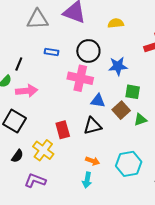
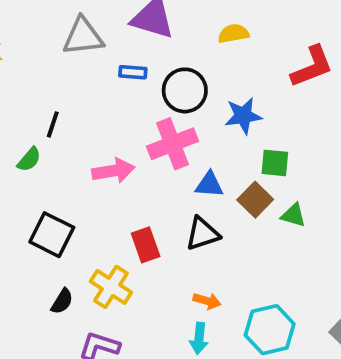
blue rectangle: (51, 52) -> (133, 72), moved
pink cross: (80, 78) -> (173, 144), turned -30
pink arrow: (27, 91) -> (113, 171), moved
green triangle: (140, 120) -> (293, 215), turned 40
cyan hexagon: (129, 164) -> (270, 330), moved

